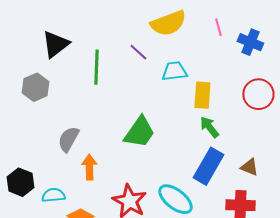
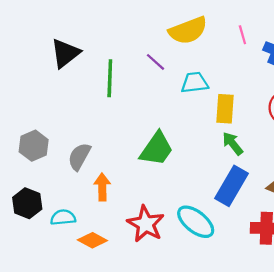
gray hexagon: (35, 87) -> (34, 146), moved

